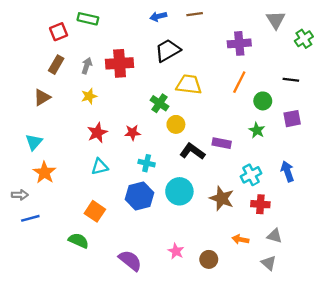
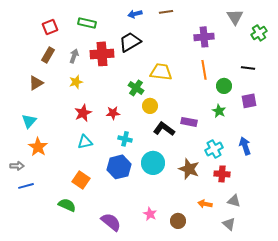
green rectangle: (88, 19) -> (87, 23), moved
black trapezoid: (168, 50) -> (130, 42), moved
orange line: (239, 82) -> (204, 70), turned -36

